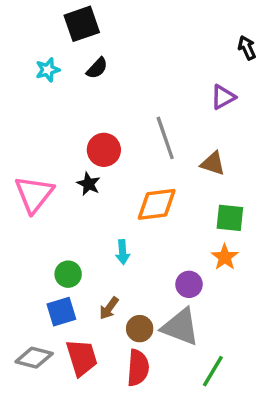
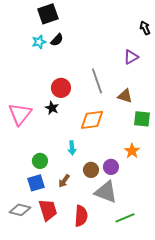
cyan star: (48, 70) -> (39, 42), moved
green square: (230, 218) -> (142, 119), moved
brown circle: (140, 329) -> (91, 170), moved
green line: (213, 371) -> (125, 218), turned 36

